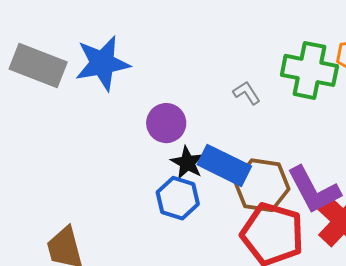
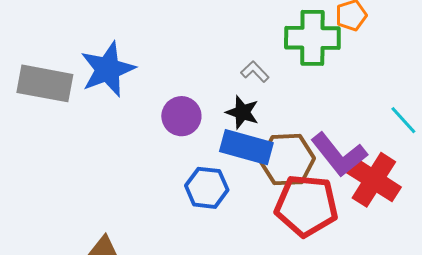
black star: (187, 163) -> (242, 112), moved

